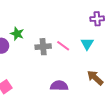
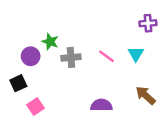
gray cross: (43, 47) -> (71, 57), moved

